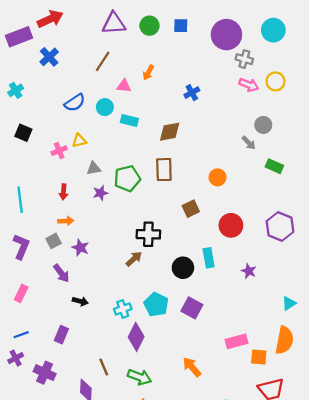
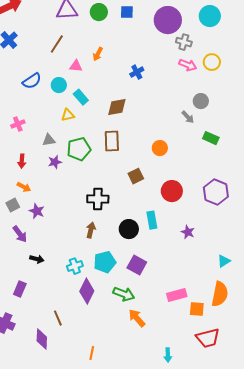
cyan rectangle: (129, 120) -> (81, 97), turned 35
yellow triangle: (79, 141) -> (68, 115), moved
orange arrow: (66, 221) -> (24, 187), turned 32
brown arrow: (134, 259) -> (91, 230), moved, turned -35
cyan pentagon: (156, 305) -> (105, 262), turned 30
green arrow: (139, 377) -> (124, 294), moved

